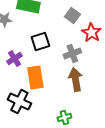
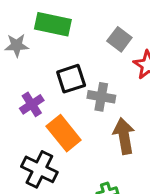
gray cross: (72, 54) -> (101, 97), moved, turned 30
orange rectangle: (35, 78) -> (64, 133), turned -30

